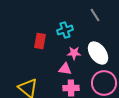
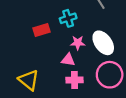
red rectangle: (40, 41) -> (42, 30), turned 63

